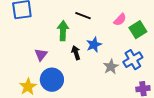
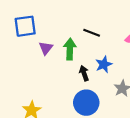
purple triangle: (41, 55) -> (46, 48), moved
blue circle: (52, 80) -> (86, 103), moved

